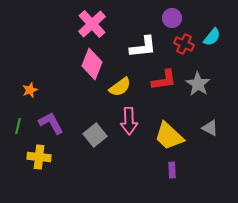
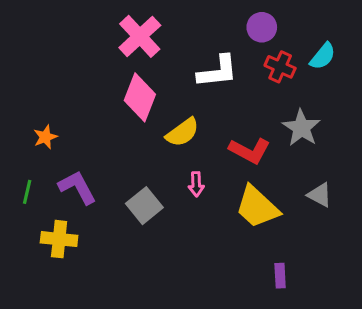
red L-shape: (164, 80) -> (250, 151), moved, turned 36
pink arrow: (129, 121) -> (196, 184), size x0.6
purple rectangle: (172, 170) -> (280, 276), moved

